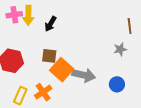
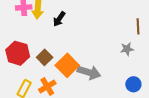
brown square: (49, 56) -> (45, 57), moved, turned 35
blue circle: (117, 84) -> (133, 84), moved

